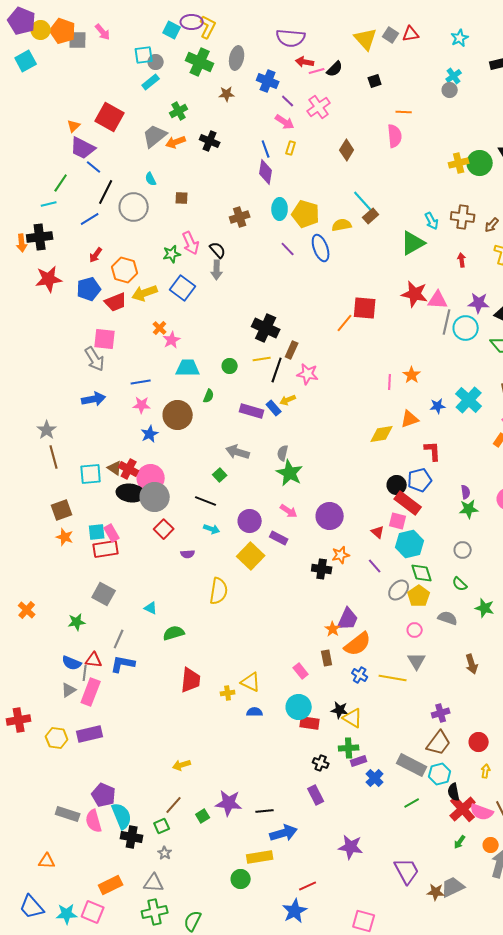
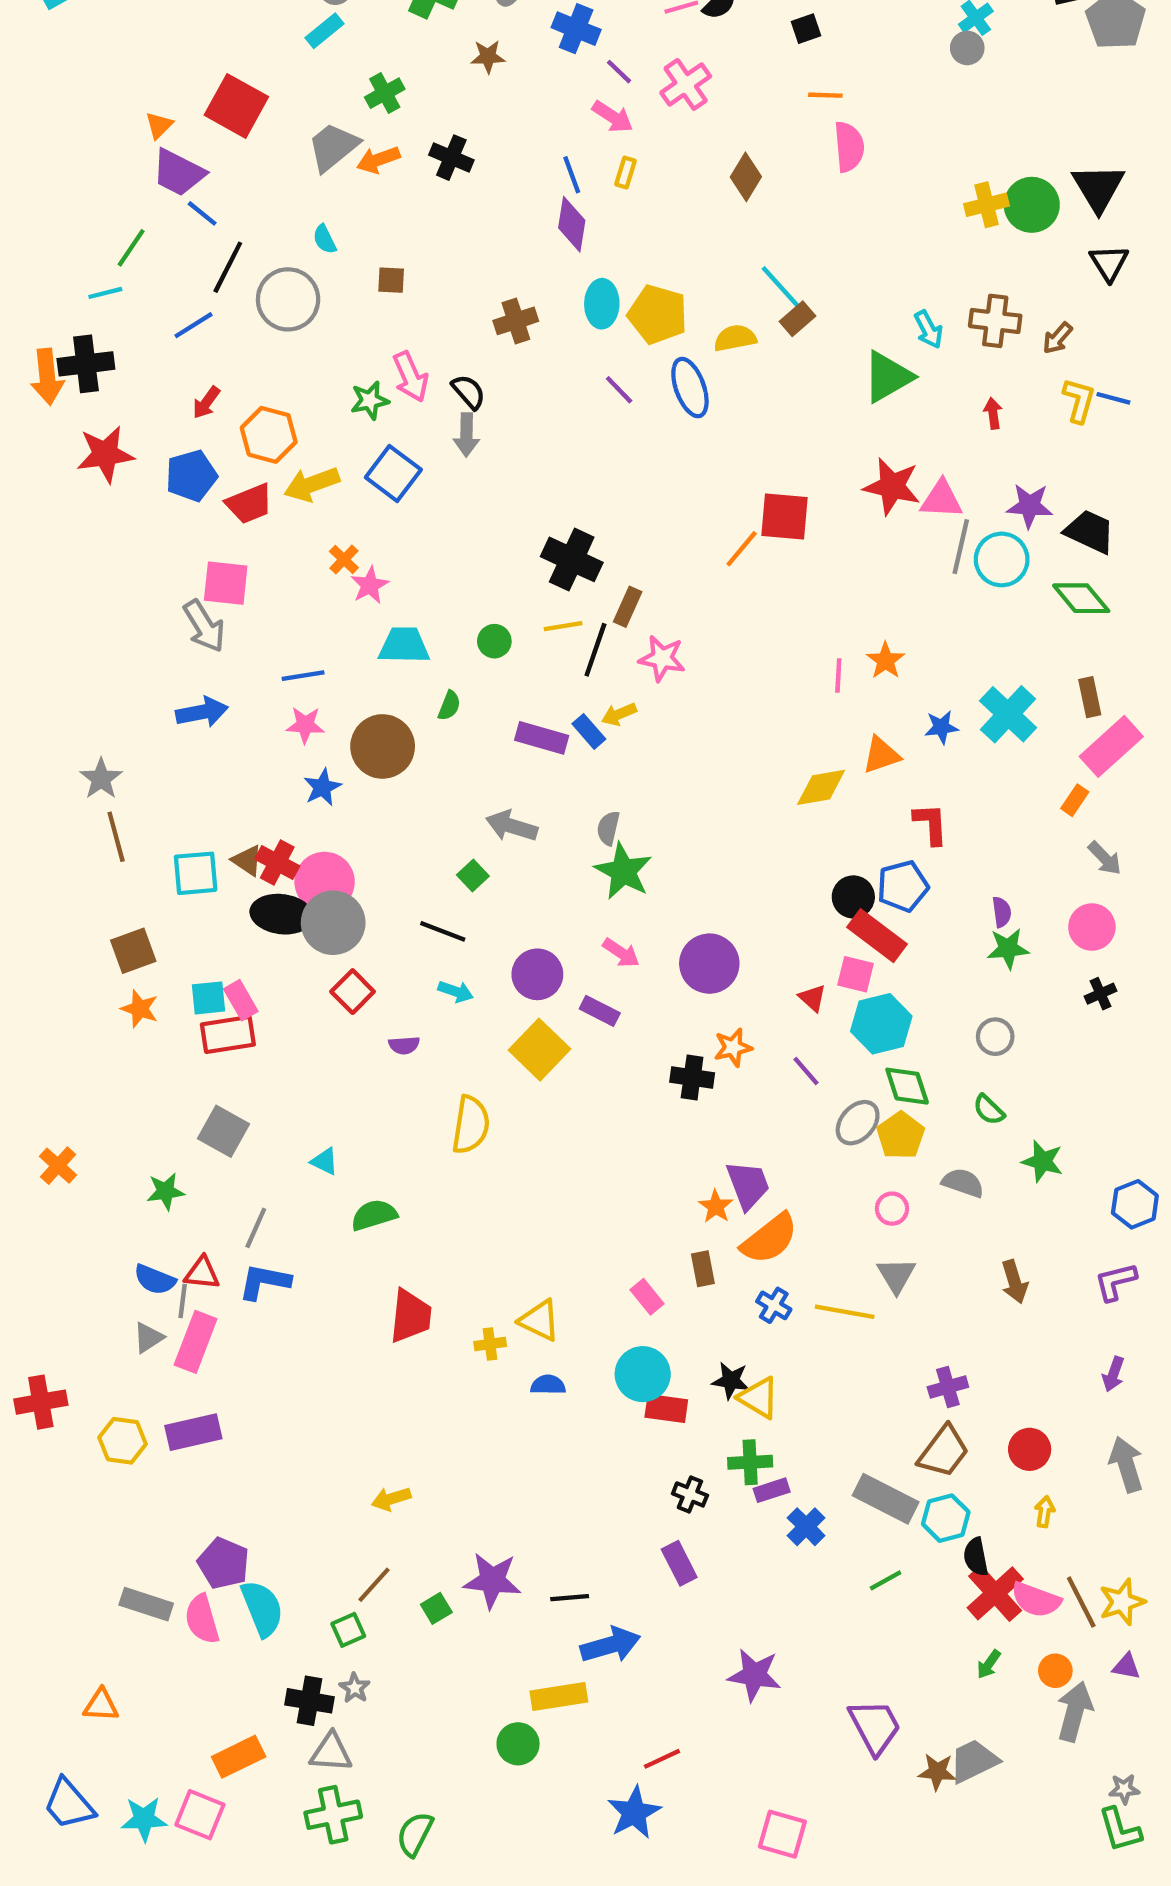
orange line: (404, 112) -> (825, 95), moved
orange arrow: (22, 243) -> (47, 377), size x1.4
purple trapezoid: (348, 619) -> (748, 1185), turned -45
black cross: (132, 837) -> (310, 1701), moved

